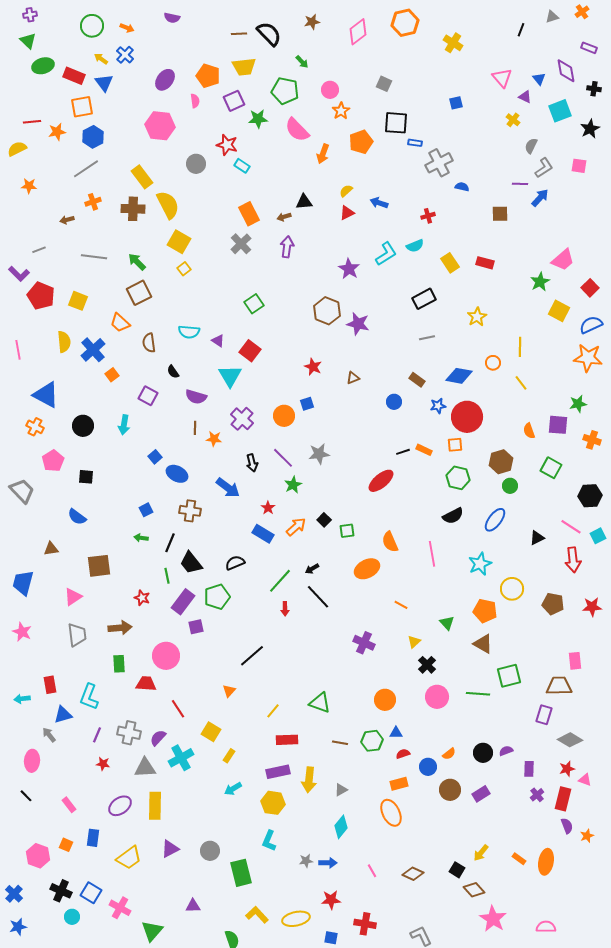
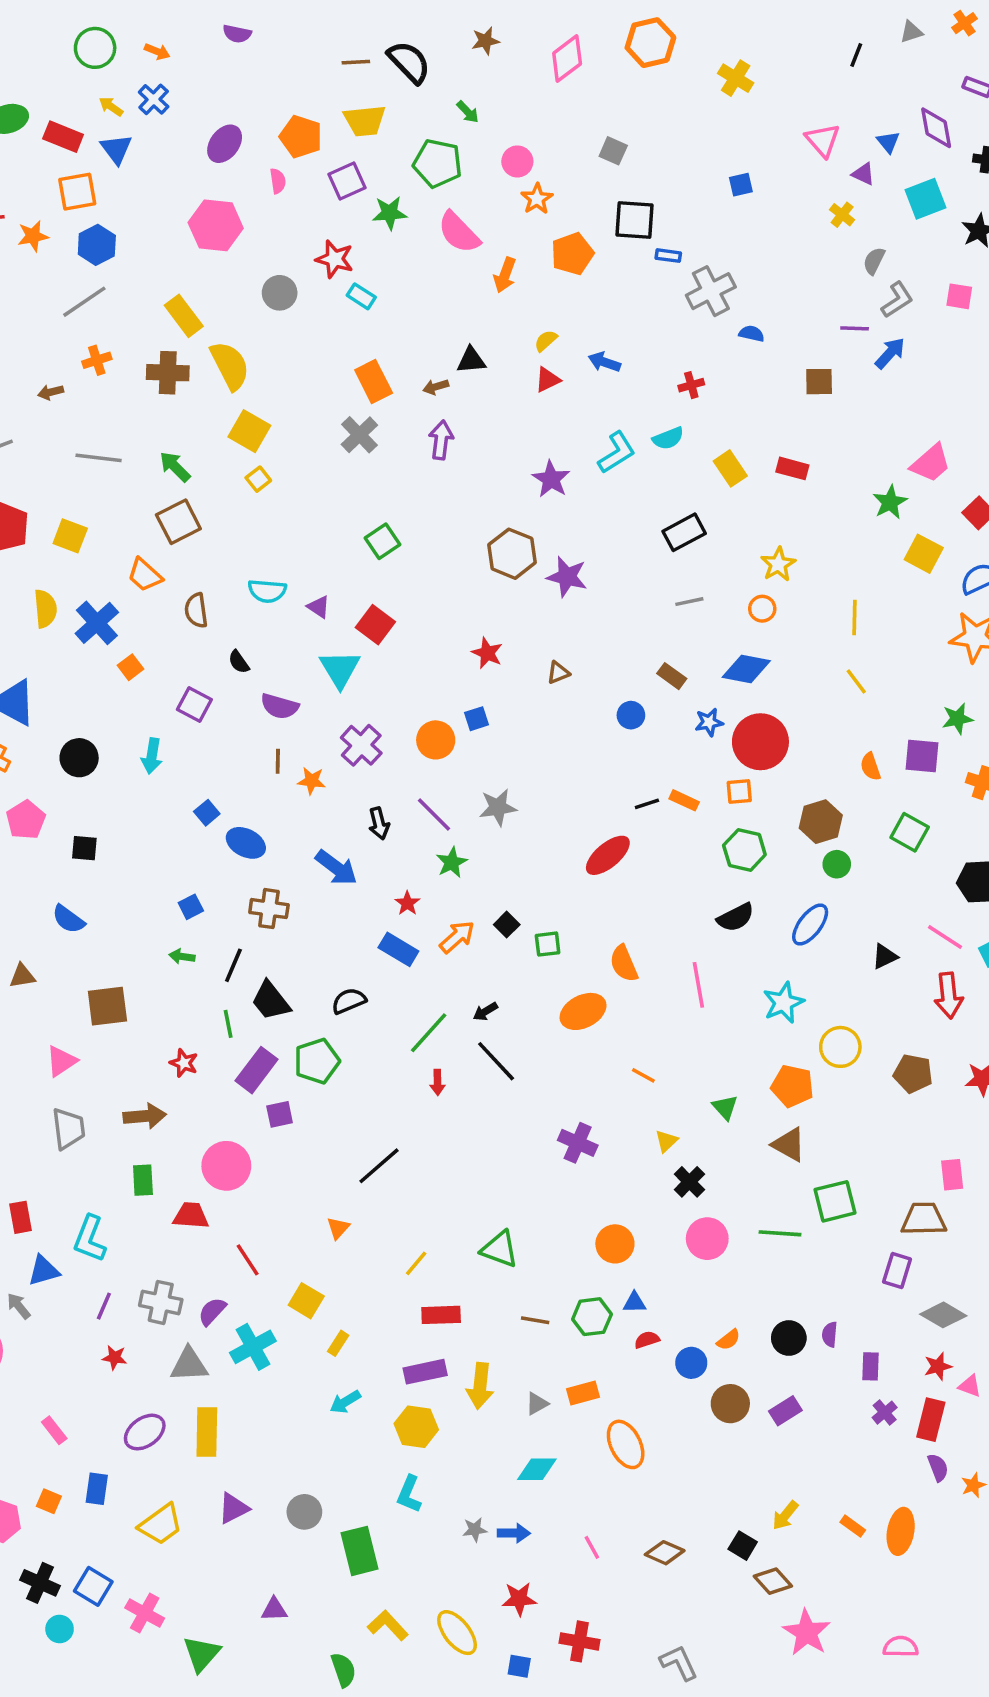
orange circle: (493, 363) -> (762, 609), moved
purple semicircle: (506, 751) -> (830, 1334), turned -64
orange rectangle: (399, 784) -> (583, 1393), moved
cyan diamond: (341, 827) -> (537, 1469), turned 50
yellow ellipse: (296, 919) -> (457, 1633), turned 64

